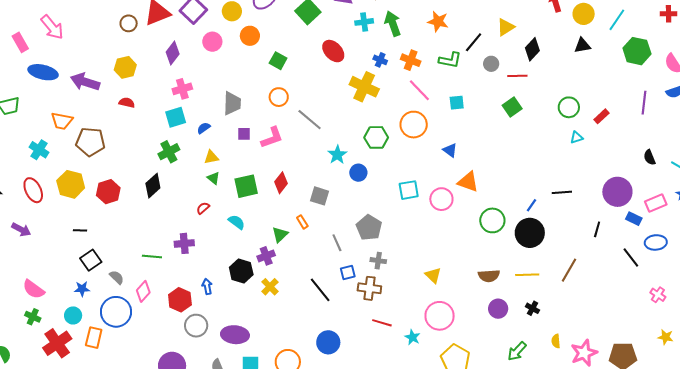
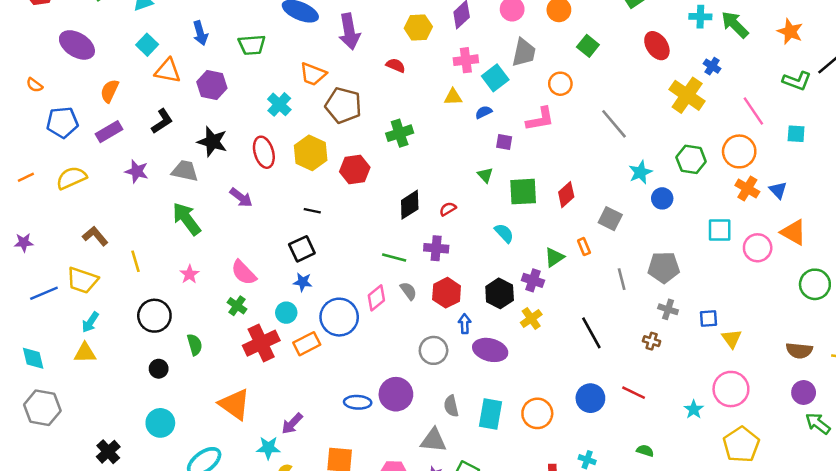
green arrow: (393, 24) -> (735, 25), turned -35
orange cross: (411, 60) -> (747, 189), moved
yellow hexagon: (125, 67) -> (418, 28), moved
purple arrow: (85, 82) -> (349, 32), turned -128
orange circle: (279, 97) -> (560, 84), moved
gray trapezoid: (232, 103) -> (524, 52), moved
cyan square: (176, 117) -> (495, 78), moved, turned -30
purple square: (244, 134) -> (504, 142), moved
pink L-shape: (272, 138) -> (540, 119), moved
green cross: (169, 152) -> (400, 133), moved
yellow triangle: (211, 157) -> (453, 97), moved
black diamond: (153, 186) -> (410, 205), moved
red semicircle: (203, 208) -> (448, 209), moved
gray pentagon: (369, 228) -> (664, 267), turned 30
purple cross: (266, 256) -> (533, 280), turned 30
black square: (91, 260) -> (302, 249), moved
blue square: (348, 272) -> (709, 319), moved
gray semicircle: (117, 277) -> (408, 291), moved
blue arrow: (207, 286) -> (465, 324), moved
brown cross: (369, 288) -> (652, 341), size x0.6
red hexagon: (180, 300) -> (447, 293), moved
red line: (382, 323) -> (634, 393), moved
purple ellipse: (235, 335) -> (490, 350), moved
orange rectangle: (94, 338) -> (307, 344), turned 40
green arrow: (517, 351) -> (818, 423), moved, turned 75

